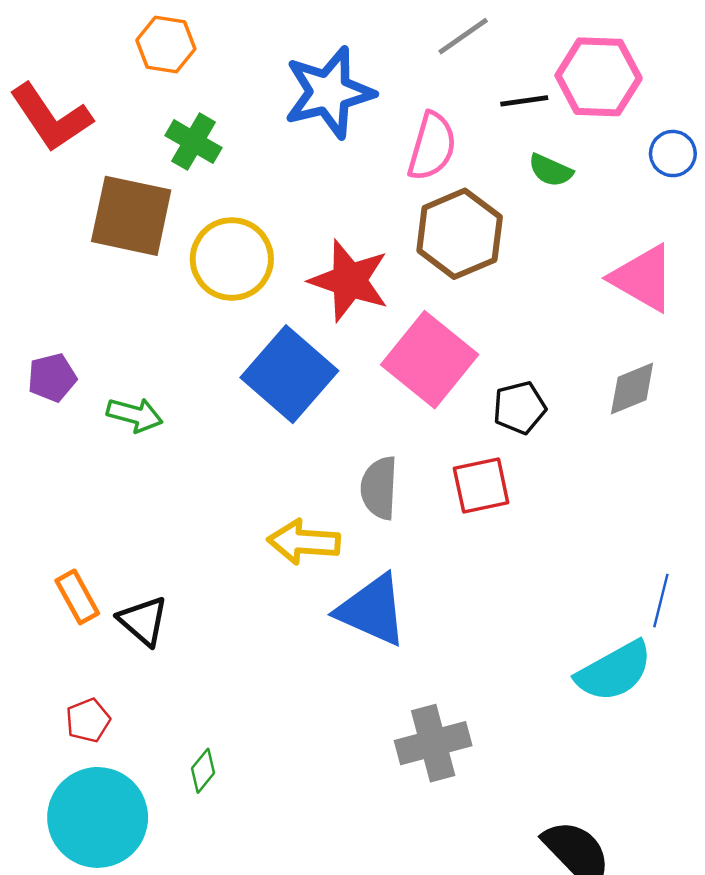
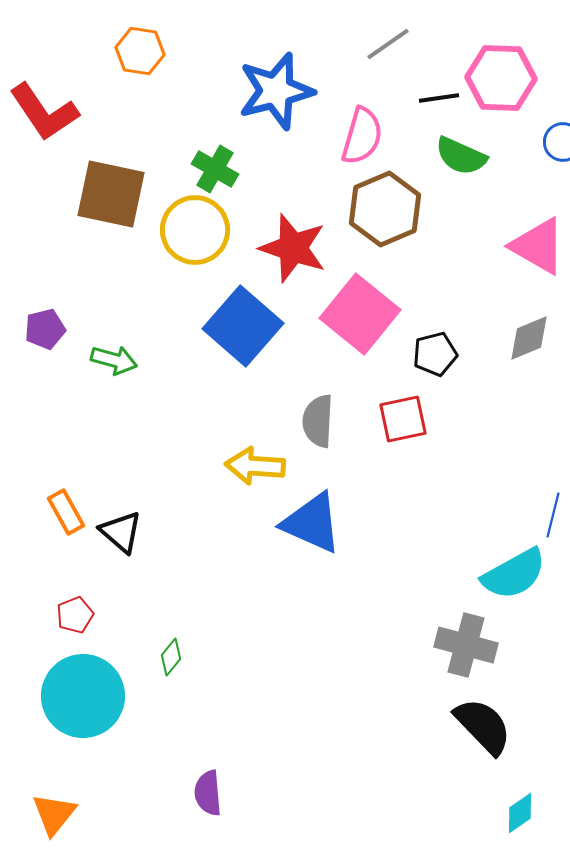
green cross: (193, 142) -> (215, 169), moved
green semicircle: (551, 170) -> (461, 156), size x1.4
gray cross: (433, 743) -> (466, 645), moved, turned 30

